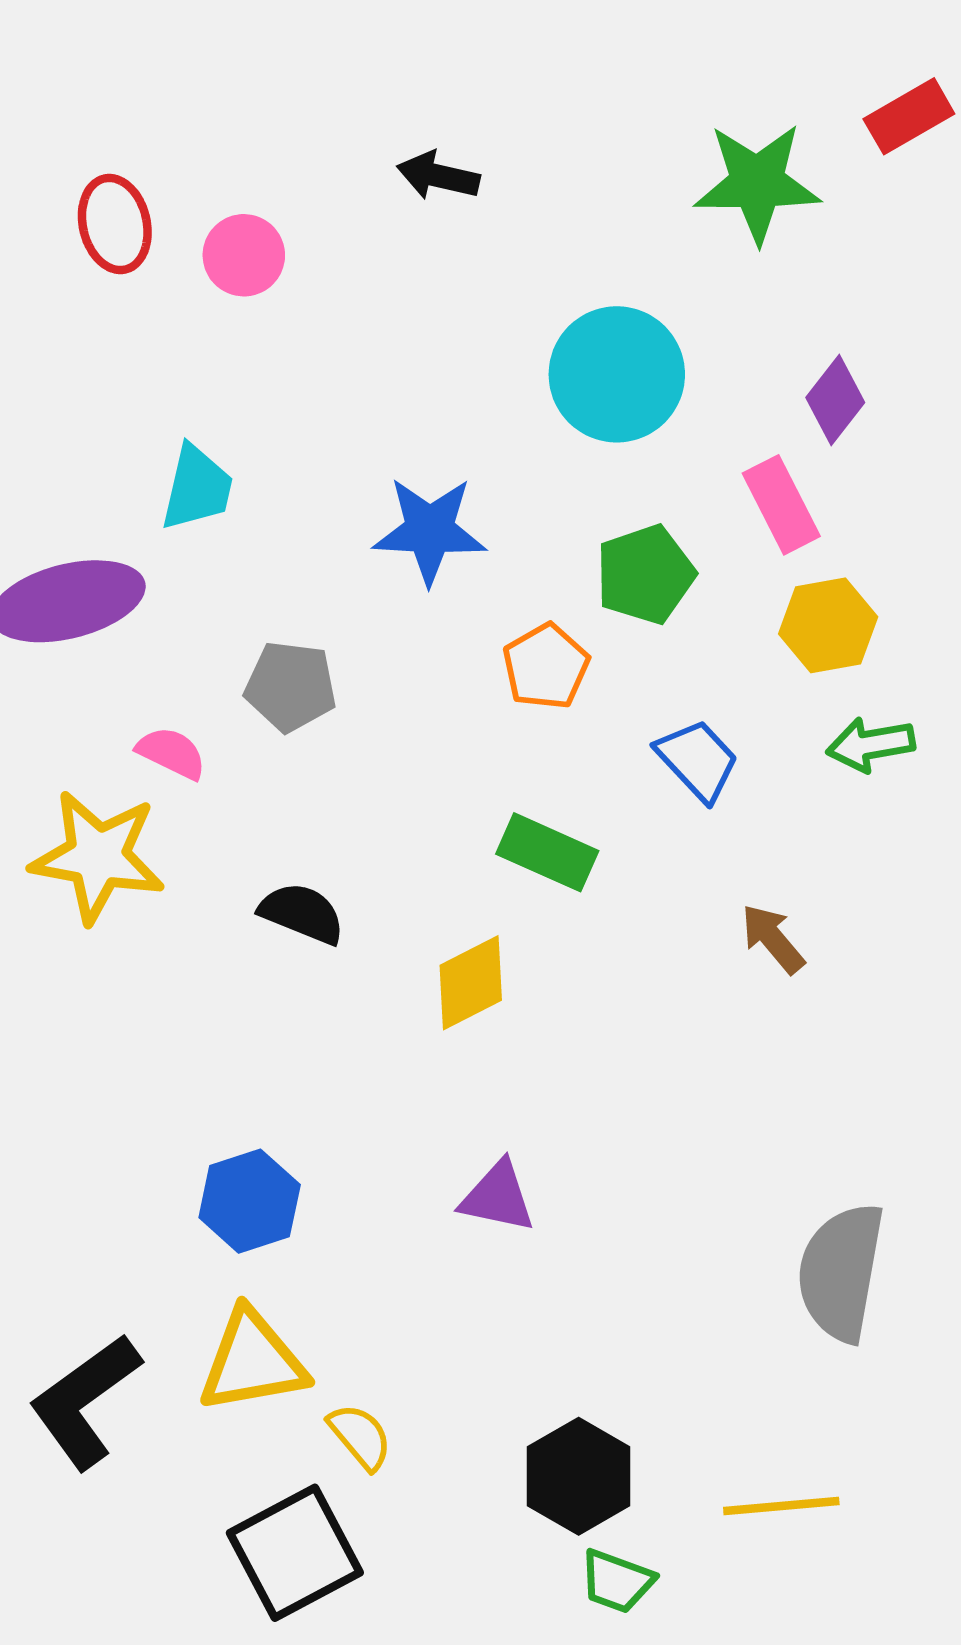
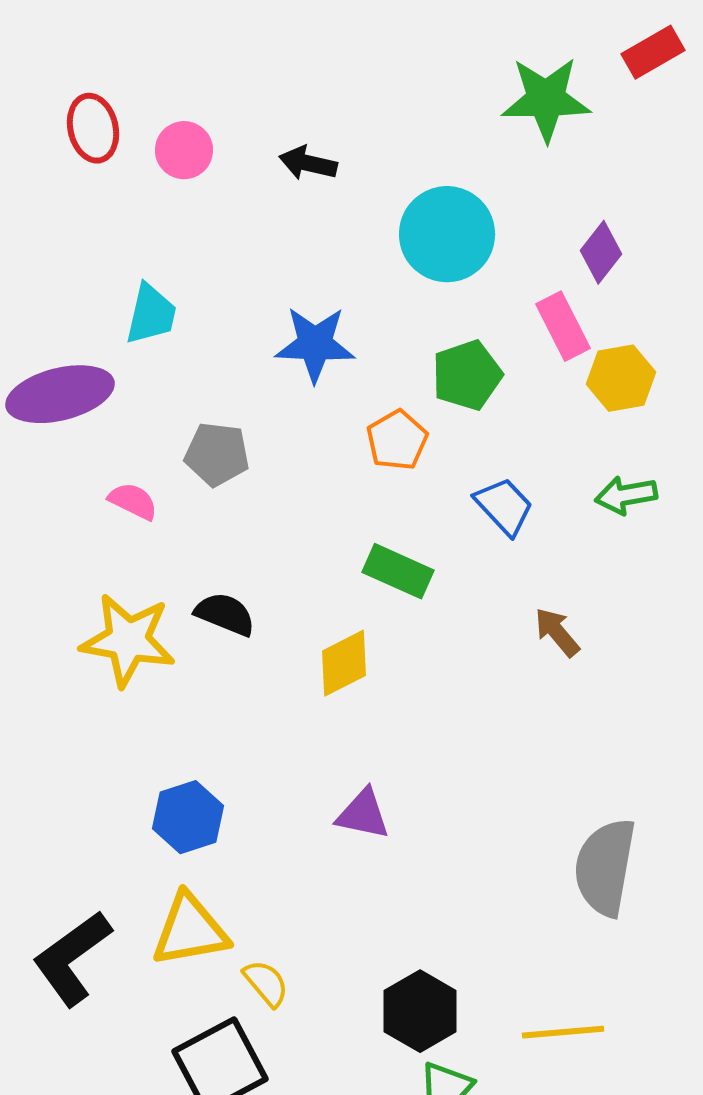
black arrow: (438, 176) -> (308, 163), moved
yellow hexagon: (828, 625) -> (621, 378), moved
yellow star: (98, 857) -> (128, 640), moved

